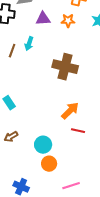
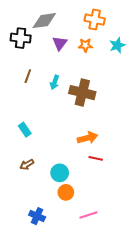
purple triangle: (43, 19) -> (60, 43), turned -49
cyan arrow: (29, 44) -> (55, 82), moved
orange arrow: (70, 111) -> (87, 138), turned 30

